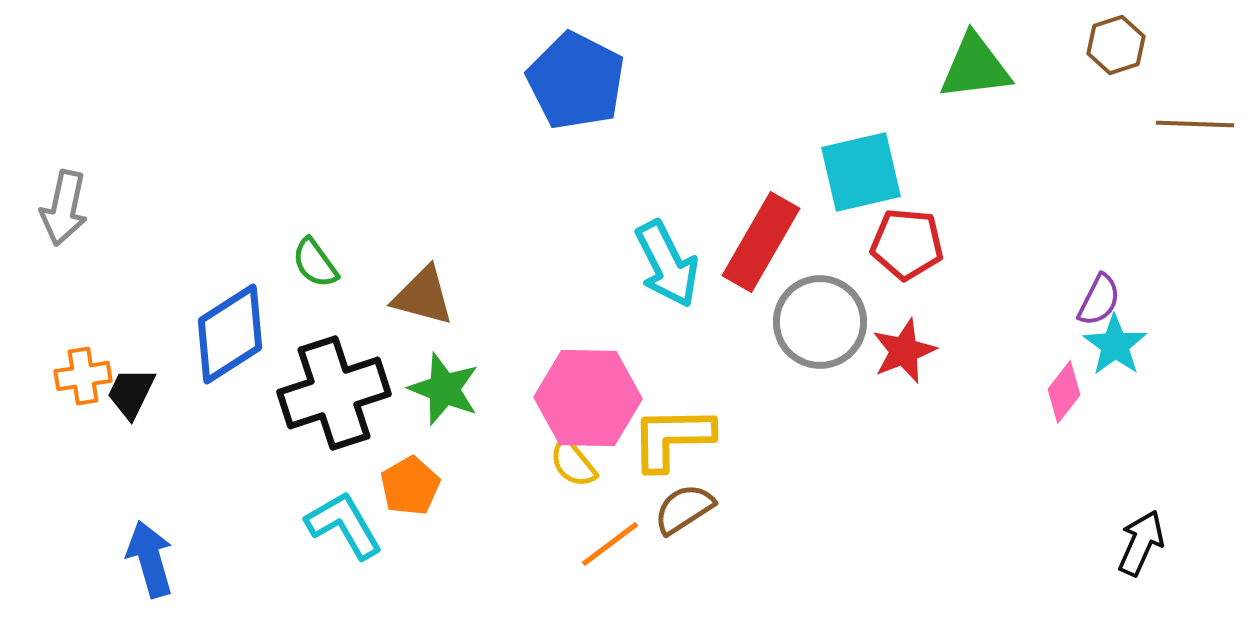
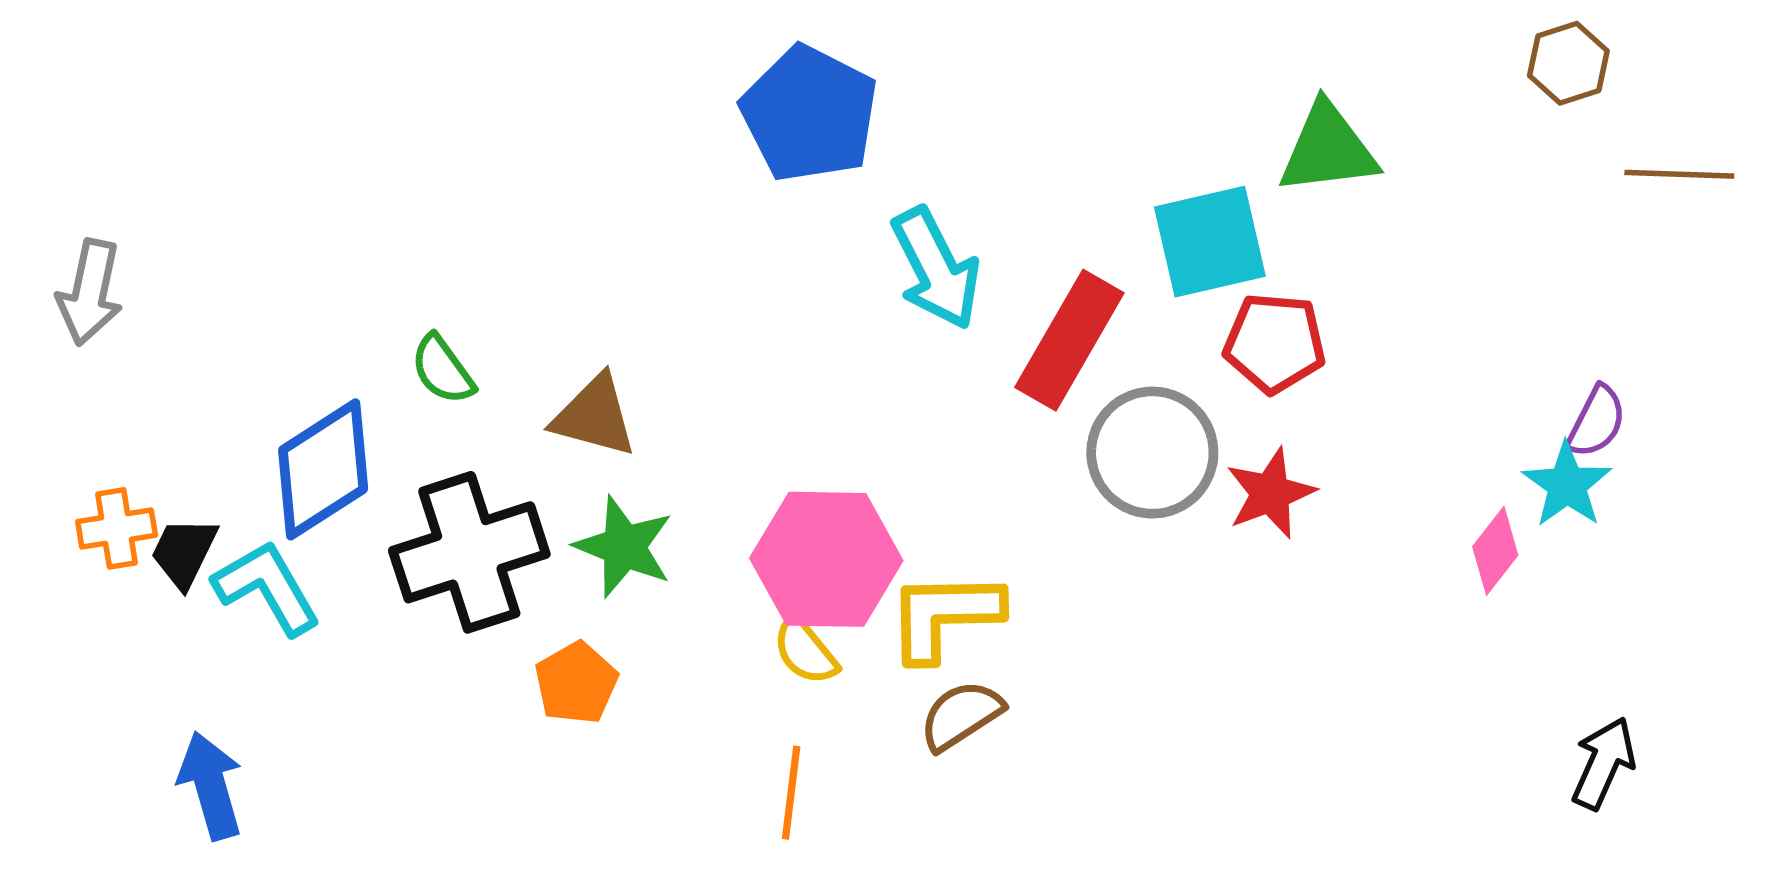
green triangle: (975, 67) -> (1328, 149), moved
cyan arrow: (667, 264) -> (936, 268), moved
purple semicircle: (1099, 300) -> (1596, 422), moved
cyan L-shape: (344, 525) -> (267, 587), moved
orange line: (610, 544) -> (791, 793), moved, turned -46

